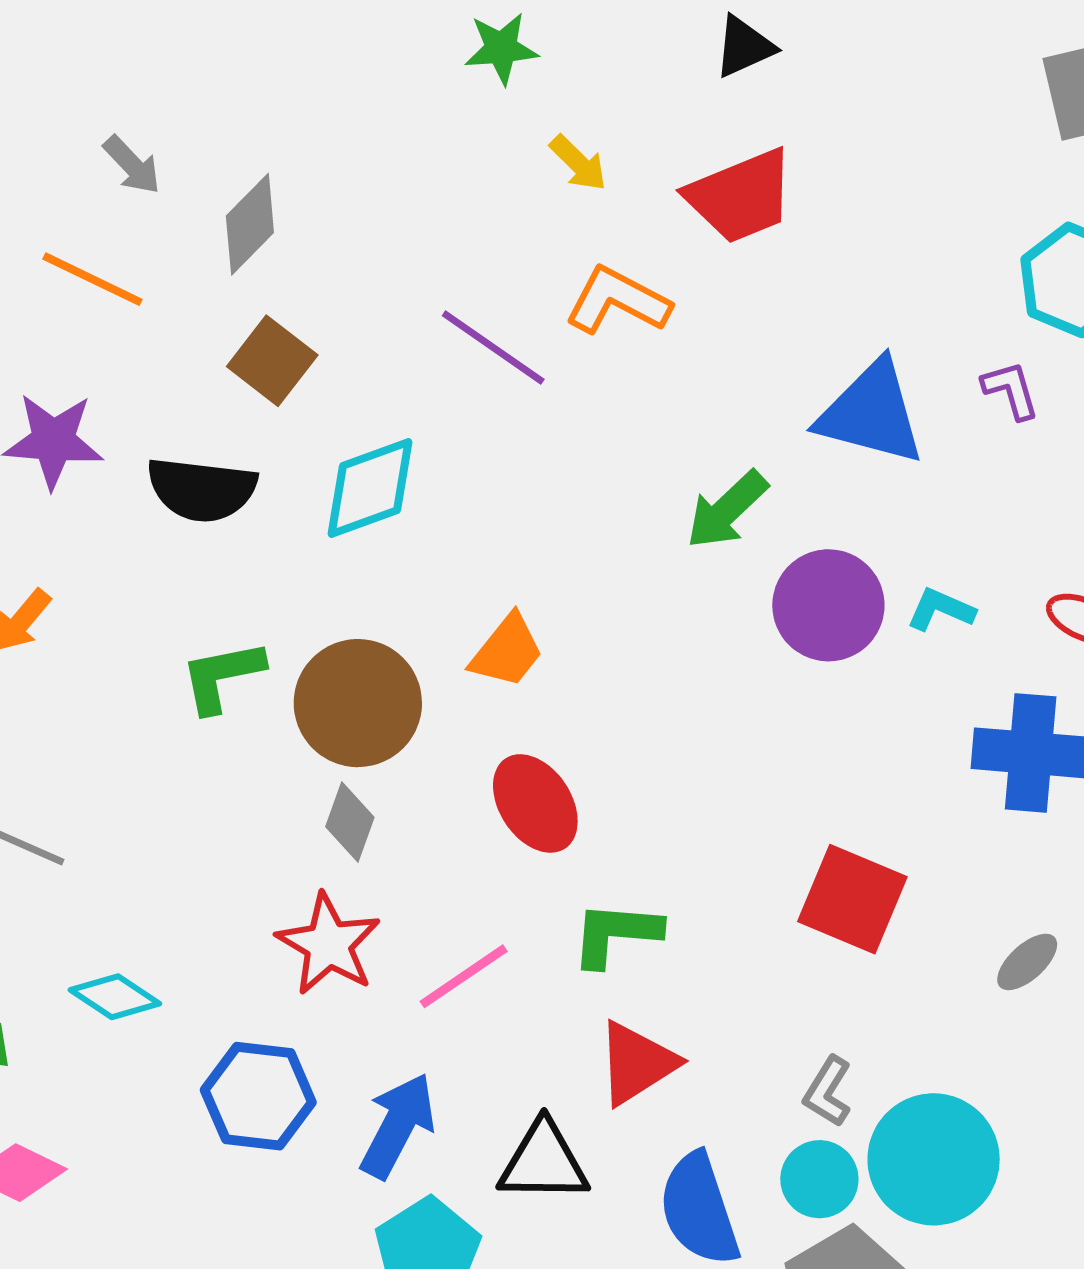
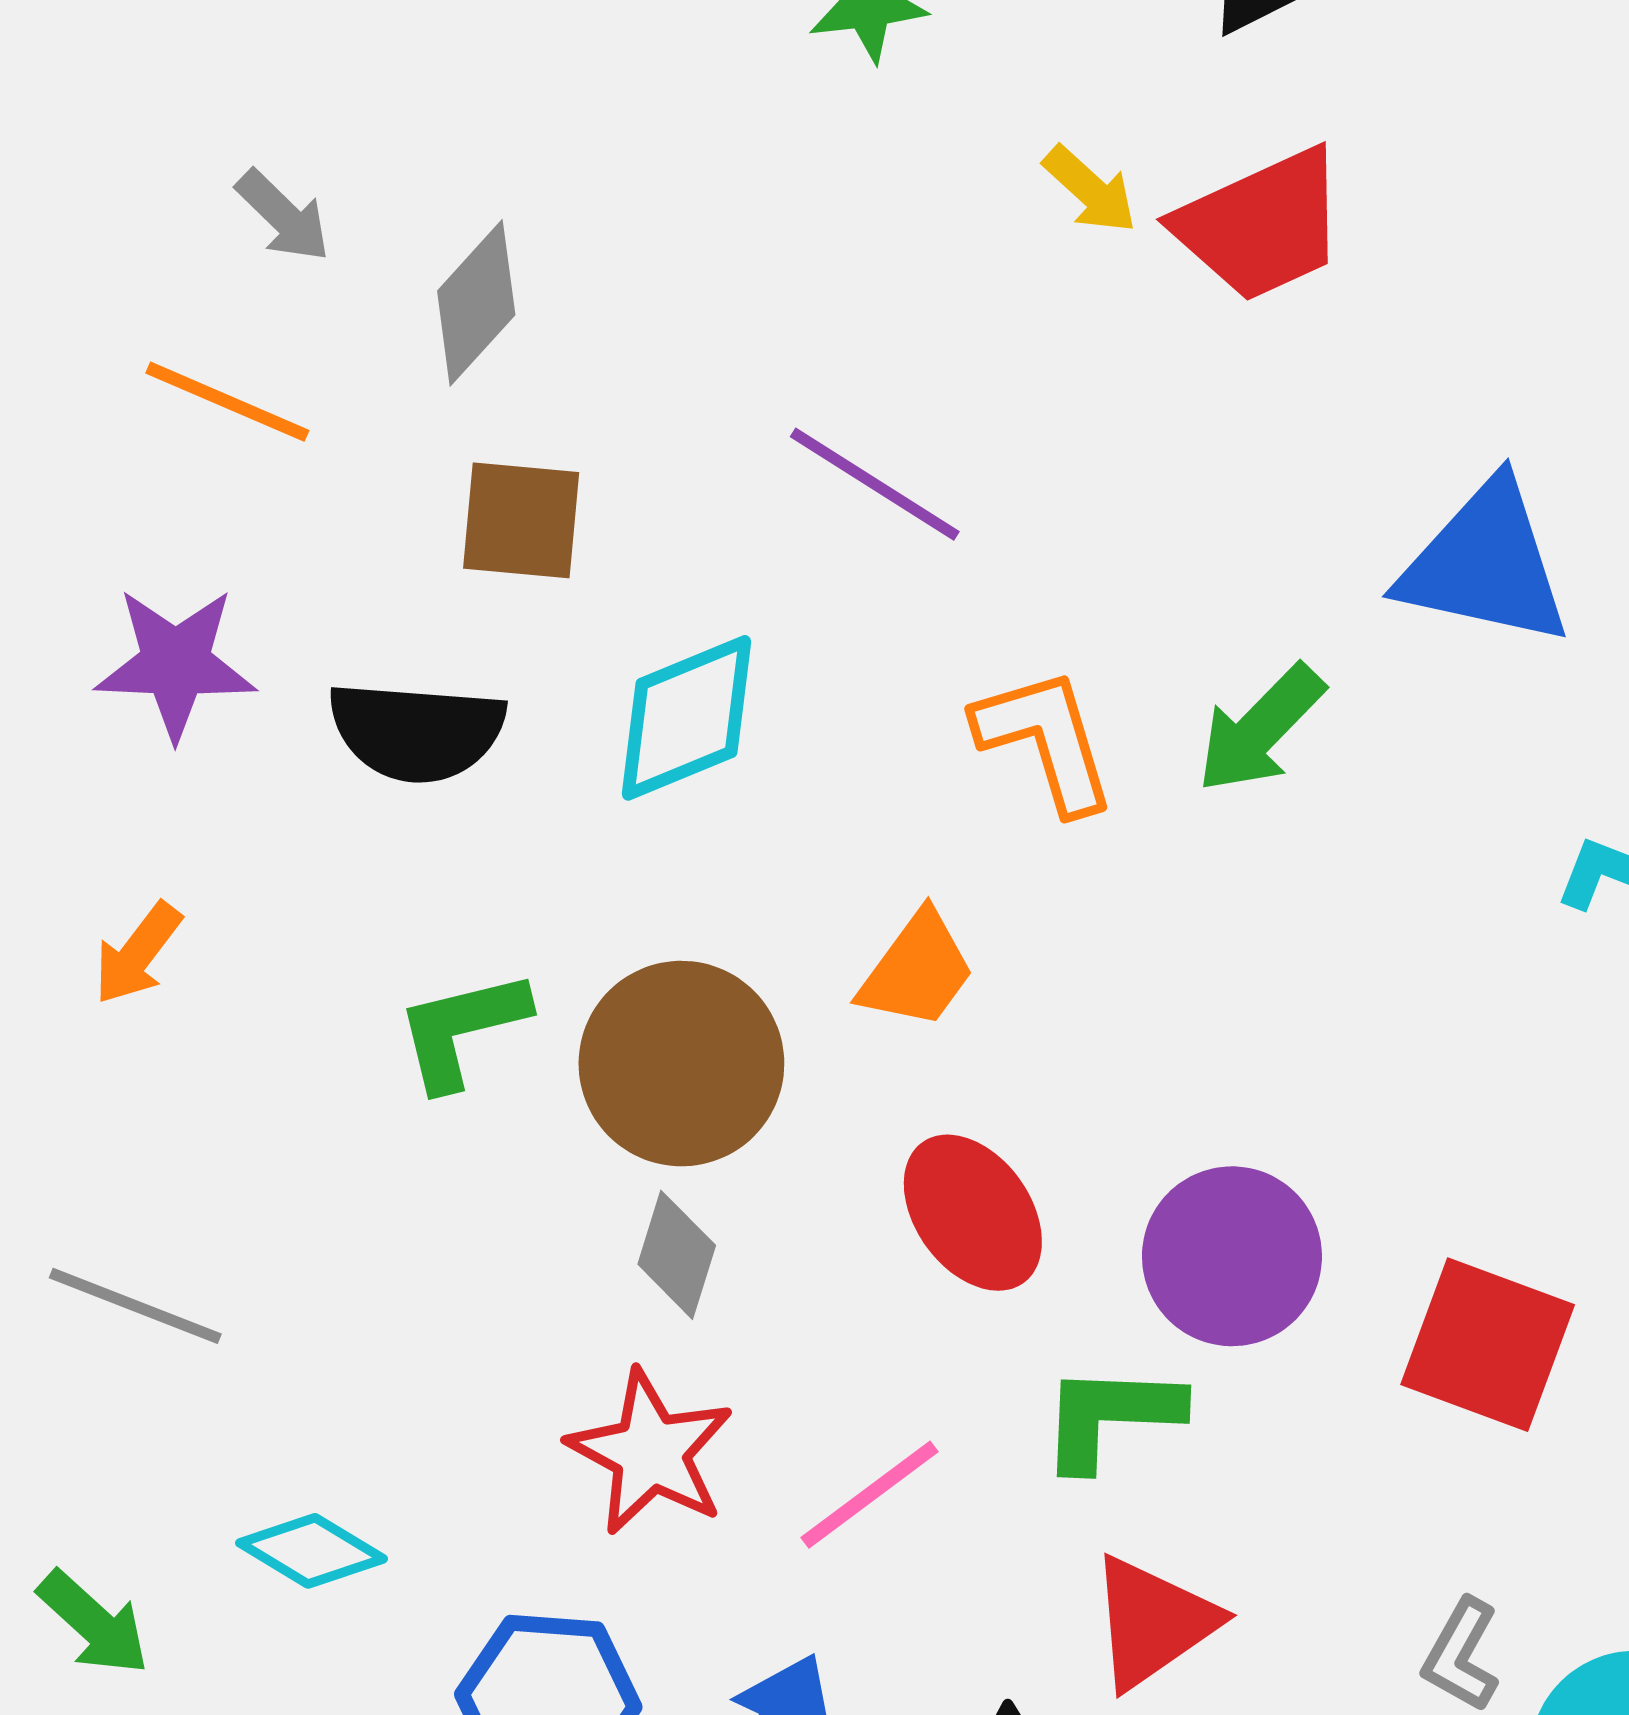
yellow arrow: (578, 163) -> (1090, 190), moved
orange L-shape: (618, 301) -> (1045, 740), moved, turned 48
brown square: (272, 361) -> (521, 520), turned -30
purple circle: (828, 605) -> (1232, 1256), moved

